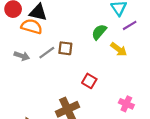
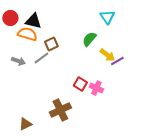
purple line: (130, 25) -> (117, 61), moved
brown square: (65, 48) -> (51, 44), moved, turned -32
pink cross: (126, 104) -> (96, 88), moved

